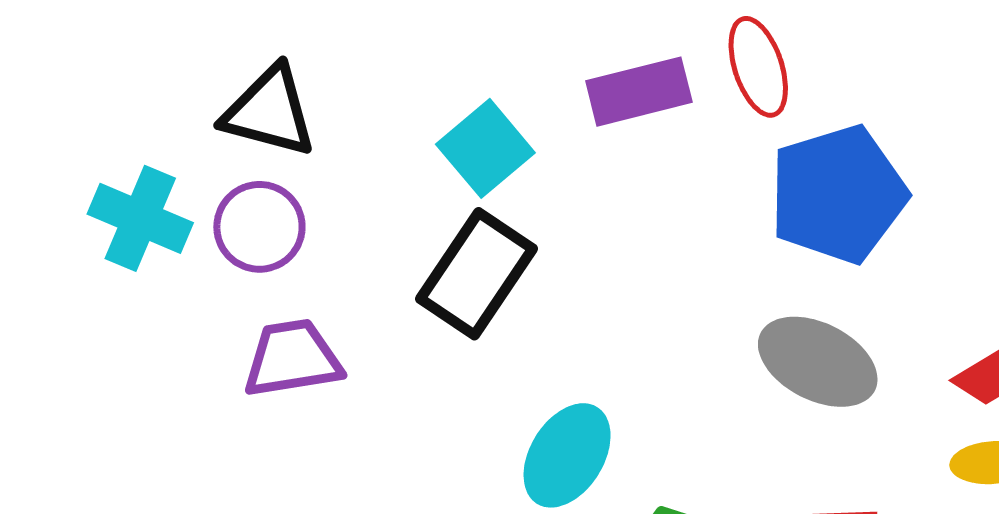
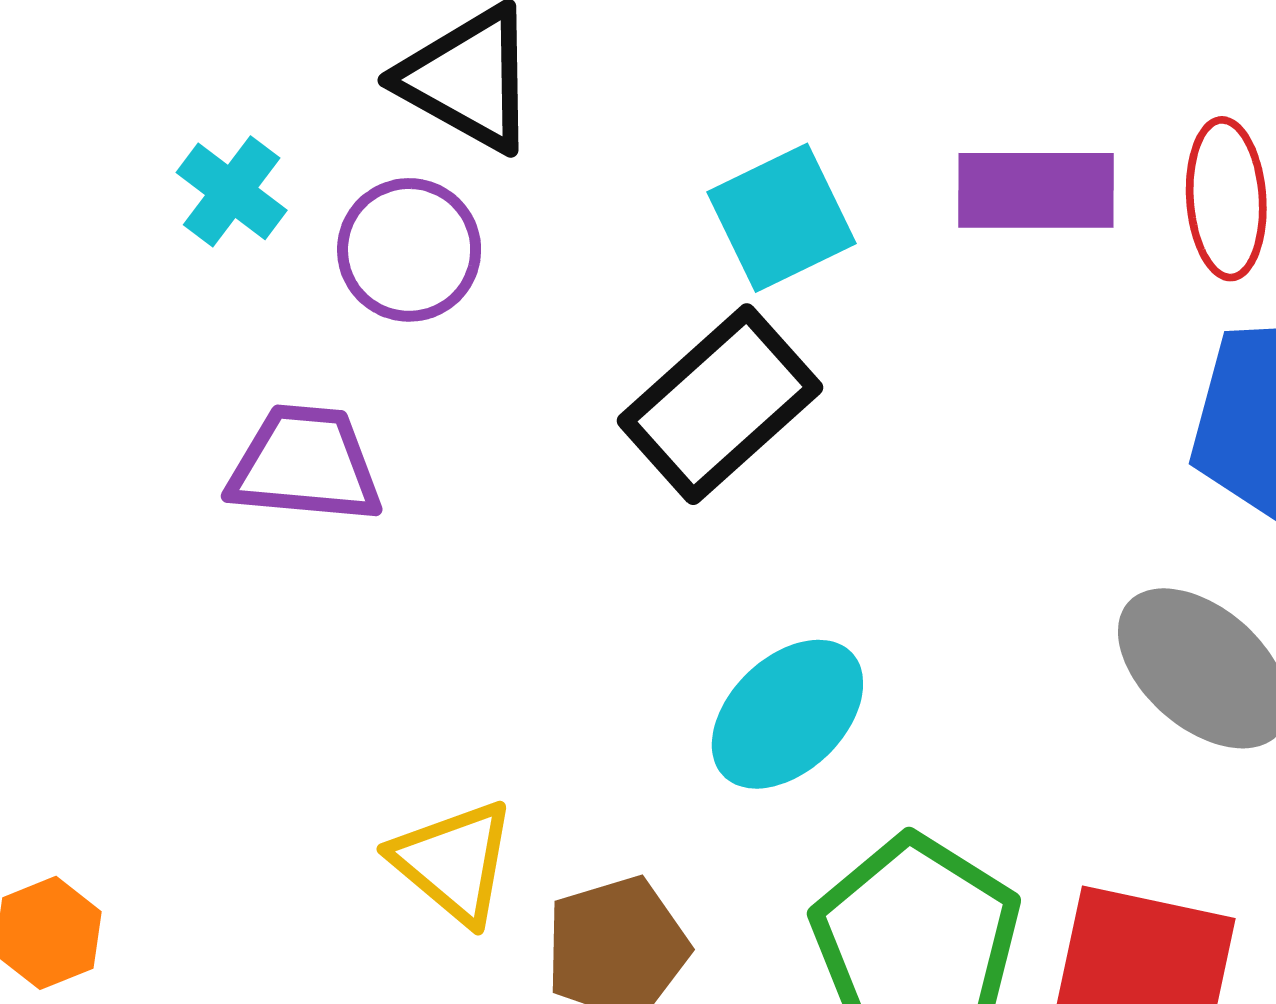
cyan cross: (140, 218) -> (232, 191), size x0.7
purple trapezoid: (292, 358) -> (305, 464), moved

